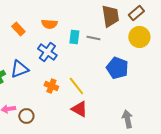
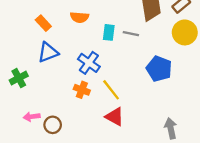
blue cross: (47, 52) -> (89, 63), moved
blue triangle: (19, 69) -> (48, 52), moved

